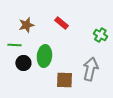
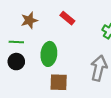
black circle: (23, 63) -> (16, 62), moved
brown square: (64, 80) -> (59, 82), moved

